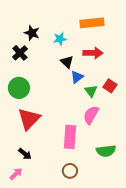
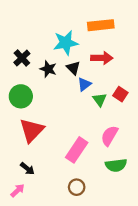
black star: (32, 33) -> (48, 69), moved
cyan star: (60, 39) -> (66, 43), size x1.6
pink semicircle: (91, 115) -> (109, 136), moved
pink rectangle: (70, 137) -> (77, 150), turned 30

